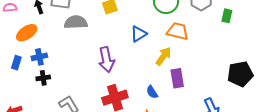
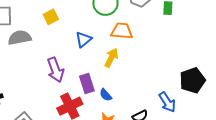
black pentagon: (240, 74) -> (192, 80), moved
purple rectangle: (177, 78) -> (87, 83), moved

